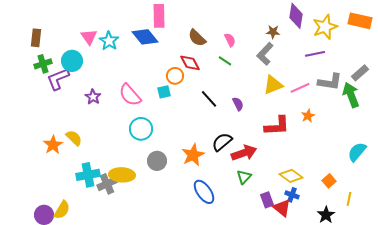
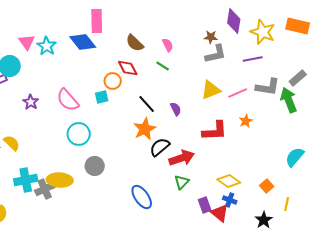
yellow star: (325, 27) -> (263, 32), turned -30
gray L-shape: (265, 54) -> (216, 54), moved, turned -145
orange star: (193, 155) -> (145, 129), moved

